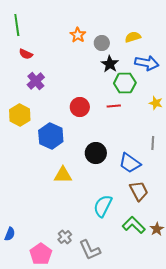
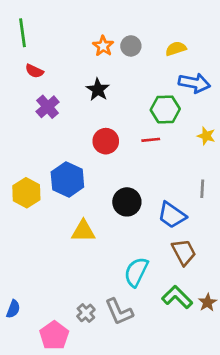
gray circle: (102, 43) -> (131, 46), moved
black star: (110, 64) -> (98, 90), moved
yellow hexagon: (20, 115) -> (26, 193), moved
gray L-shape: (90, 250) -> (119, 312), moved

